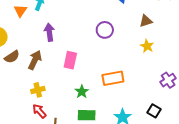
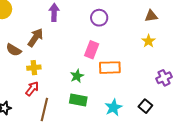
purple circle: (105, 30) -> (99, 18), moved
brown semicircle: (12, 57) -> (14, 50), moved, turned 56
pink rectangle: (70, 60) -> (92, 50), moved
red arrow: (39, 111) -> (32, 89), turned 70

